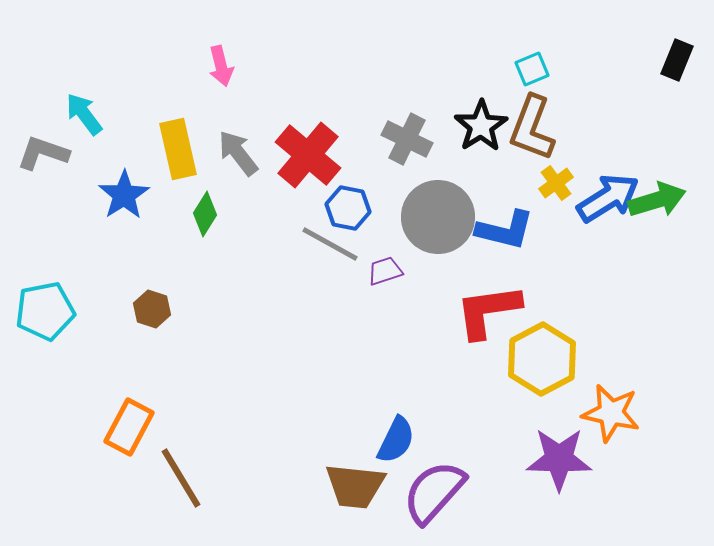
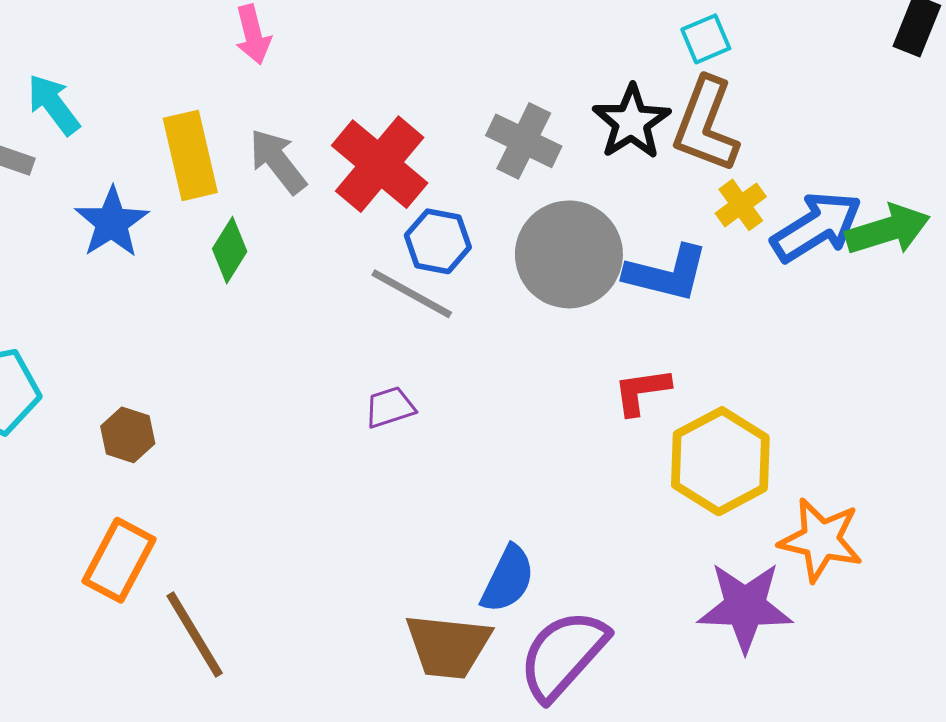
purple trapezoid: (385, 271) -> (390, 407), moved
brown hexagon: (152, 309) -> (128, 435), moved
red L-shape: (488, 311) -> (642, 391), size x0.6

